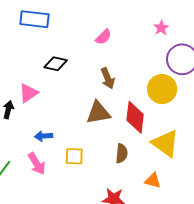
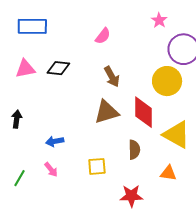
pink triangle: (28, 93) -> (25, 69), moved, turned 30
yellow square: (74, 156) -> (97, 166), moved
pink arrow: (37, 164) -> (51, 170), size x0.7

